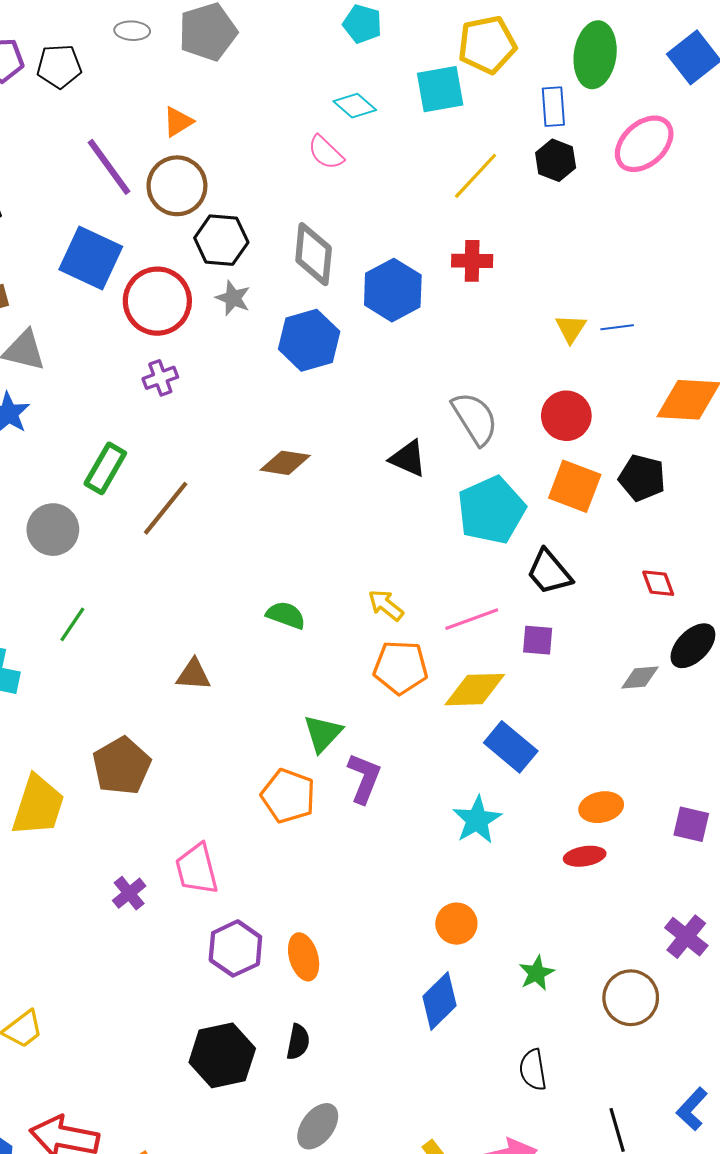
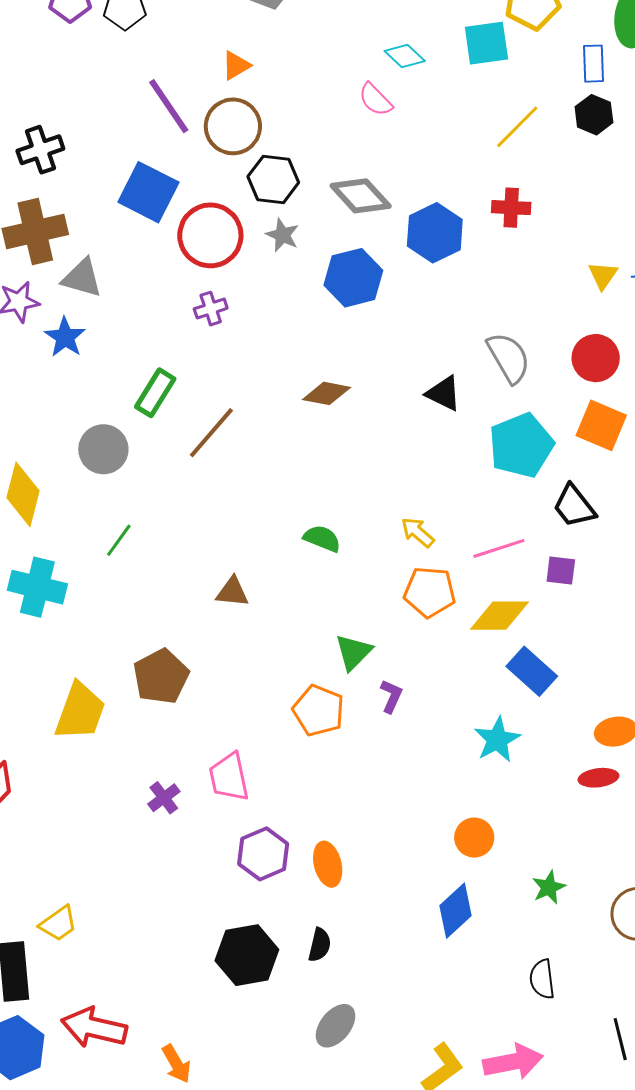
gray diamond: (314, 254) -> (361, 196), turned -50
purple L-shape: (364, 778) -> (391, 696), size x0.7

